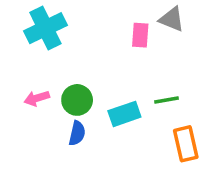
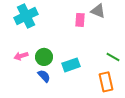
green line: (166, 100) -> (113, 57), moved, turned 40
blue semicircle: (77, 133) -> (44, 76), turned -56

